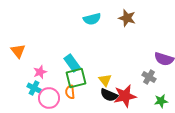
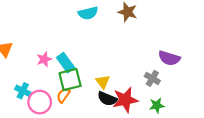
pink star: (40, 72) -> (44, 59), moved
orange semicircle: (70, 92) -> (63, 95), turned 40
green star: (161, 101) -> (157, 105), moved

